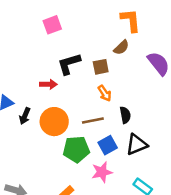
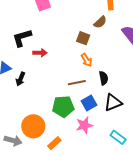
black L-shape: (69, 64) -> (22, 38), moved
brown square: (101, 67) -> (83, 38), turned 32
orange circle: (54, 122) -> (33, 126), moved

